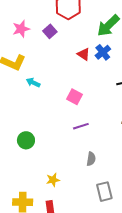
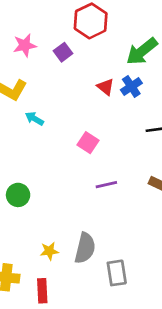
purple line: (81, 126) -> (106, 185), moved
gray semicircle: (91, 159) -> (85, 248), moved, size x1.6

